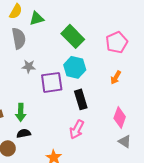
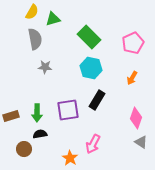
purple square: (52, 82) -> (68, 110), moved
black rectangle: (81, 99) -> (97, 100), turned 48
pink arrow: (77, 129) -> (93, 144), moved

